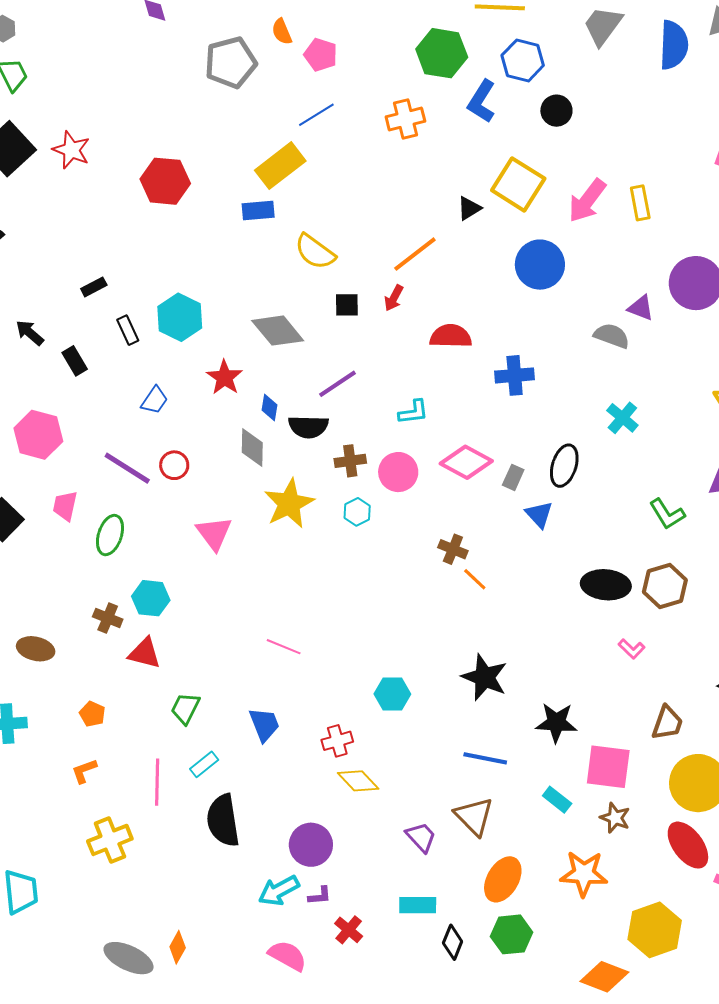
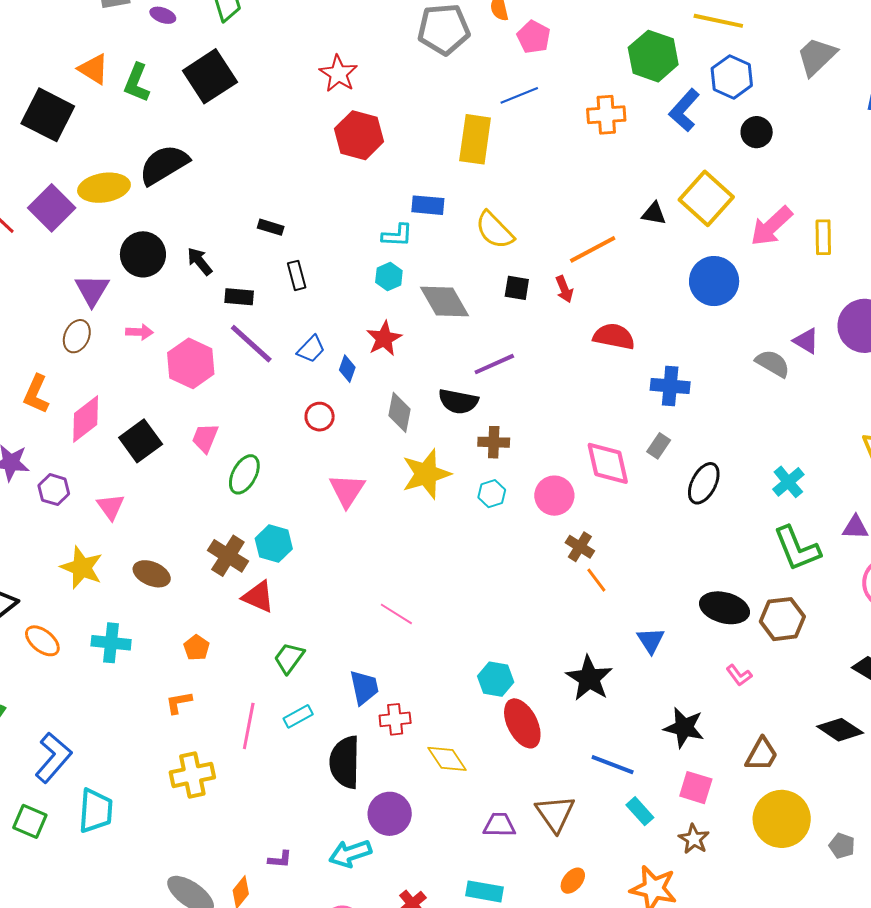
red star: (71, 150) -> (338, 74), moved
yellow rectangle: (280, 166) -> (475, 139), turned -54
black triangle: (469, 208) -> (654, 214), turned 32
blue rectangle: (258, 211) -> (428, 205), moved
black rectangle: (94, 287) -> (271, 227), turned 35
red arrow: (394, 298) -> (564, 289), turned -60
cyan hexagon: (180, 317) -> (389, 276), moved, size x0.6
black rectangle: (75, 361) -> (239, 297), turned -64
blue diamond: (269, 408) -> (347, 369), moved
cyan L-shape: (413, 412) -> (397, 235), moved
cyan cross: (622, 418) -> (788, 482), moved
pink diamond: (466, 462) -> (608, 463), turned 39
purple line: (127, 468) -> (251, 344), moved
pink circle: (398, 472) -> (554, 496), moved
gray rectangle: (513, 477) -> (659, 446), moved
green L-shape: (667, 514) -> (797, 548), size x1.4
blue triangle: (539, 515) -> (651, 640), moved
brown cross: (108, 618) -> (228, 556), size x1.4
black star: (556, 723) -> (684, 728), moved
red cross: (337, 741) -> (395, 719), moved
blue line: (485, 758) -> (613, 765), moved
pink square: (608, 767) -> (696, 788), size x0.7
black semicircle: (223, 820) -> (345, 762), moved
purple trapezoid: (421, 837) -> (499, 825), turned -56
red ellipse: (688, 845) -> (522, 723), moved
orange ellipse: (503, 879) -> (573, 881), size x0.6
purple L-shape: (320, 896) -> (280, 859), moved

